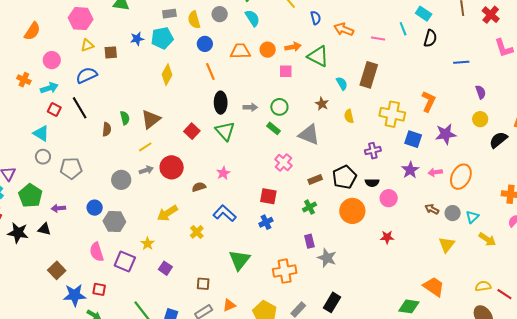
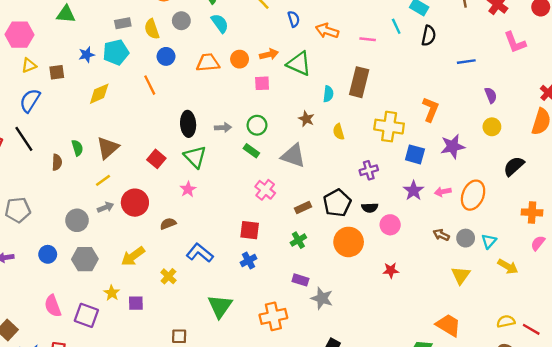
orange line: (210, 72) -> (150, 85), moved
blue semicircle: (87, 75) -> (30, 101), turned -30
yellow diamond: (167, 75) -> (99, 94), moved, turned 40
cyan semicircle: (342, 83) -> (328, 94), turned 40
black semicircle: (498, 140) -> (514, 166), moved
pink star: (223, 173) -> (188, 189), moved
gray hexagon: (114, 221) -> (85, 259), moved
purple rectangle: (309, 241) -> (300, 280), turned -56
purple square: (165, 268) -> (136, 303), moved, turned -32

